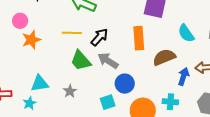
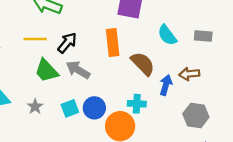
brown semicircle: (164, 57) -> (143, 64), turned 70
blue circle: (125, 84) -> (94, 108), moved
cyan square: (108, 102) -> (70, 108), moved
cyan cross: (170, 102) -> (137, 104), moved

